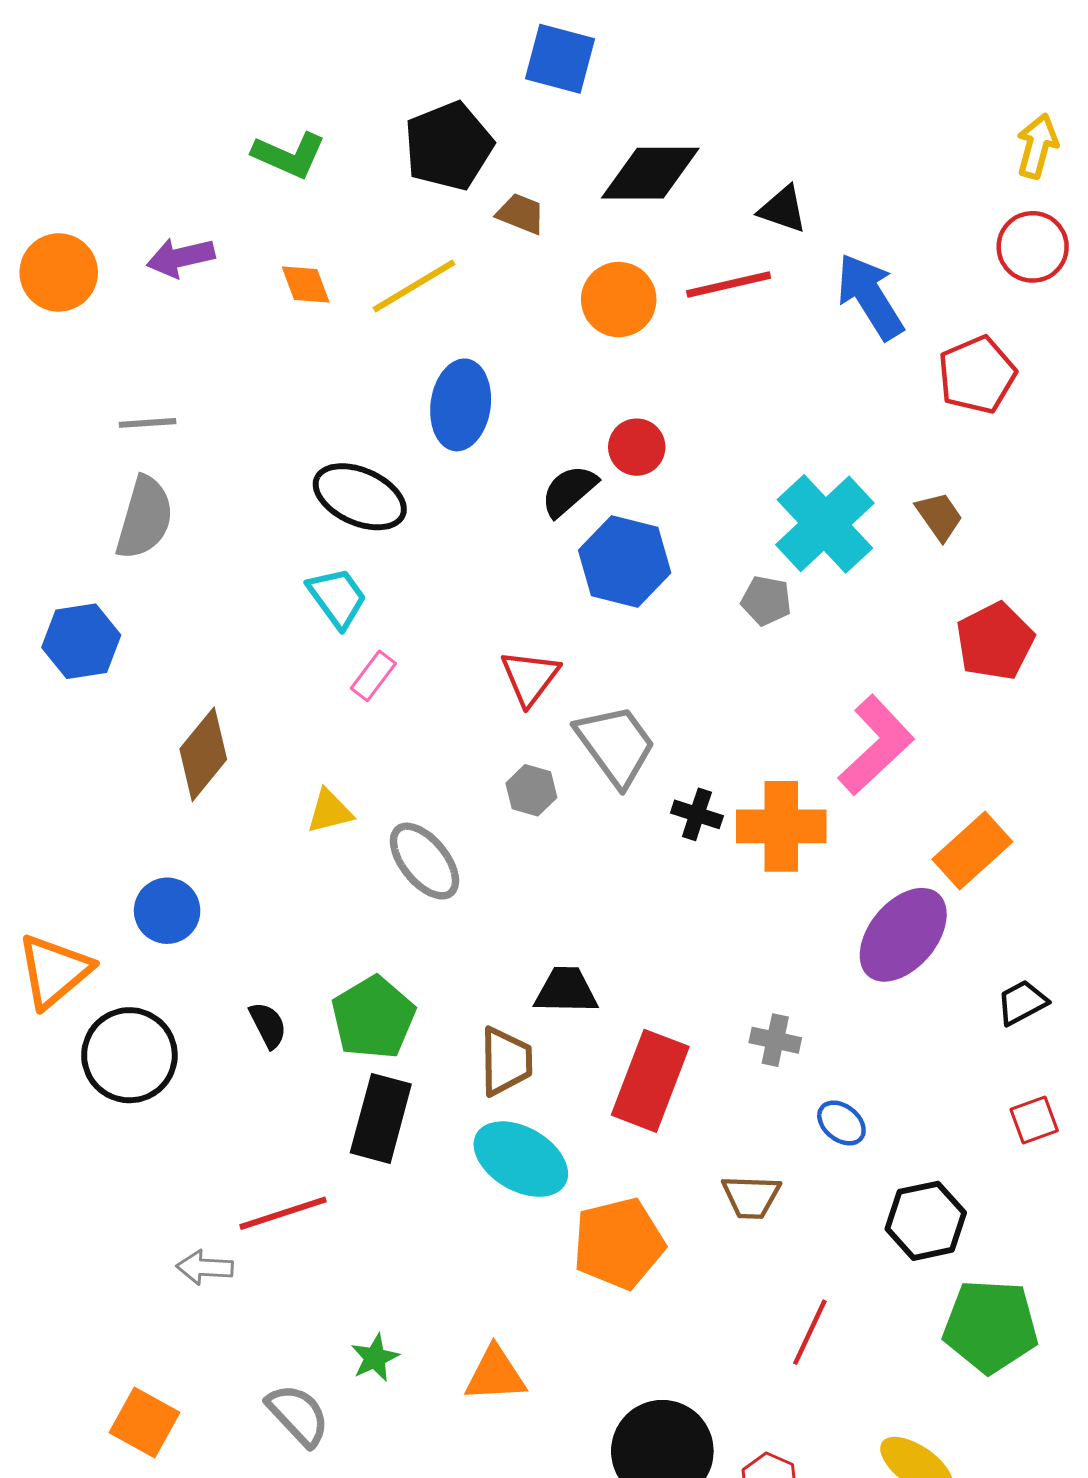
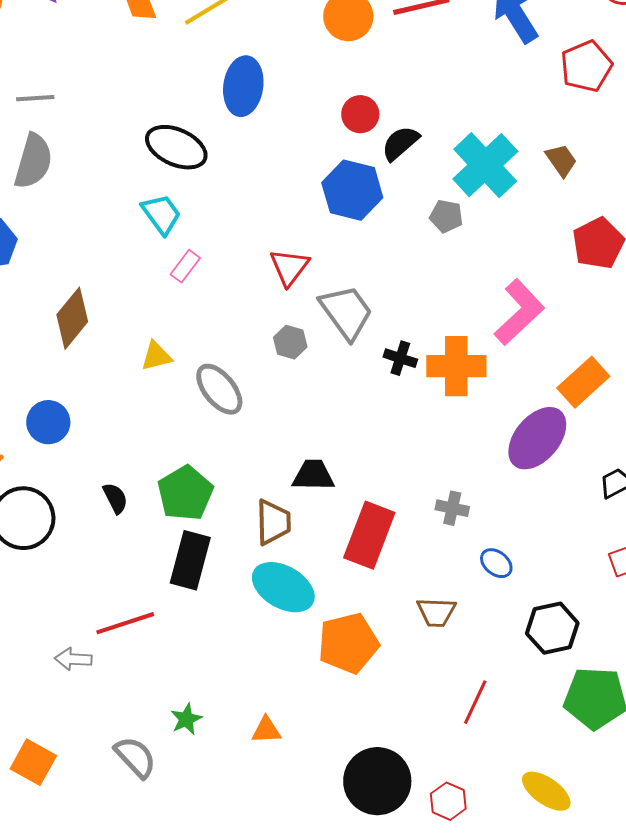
black semicircle: (569, 491) -> (400, 143), moved
orange triangle: (495, 1374) -> (266, 730), size x0.7

